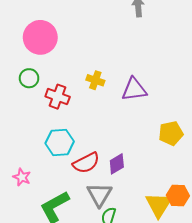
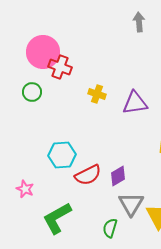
red cross: (58, 97) -> (60, 67), moved
gray triangle: (99, 195) -> (131, 204), moved

